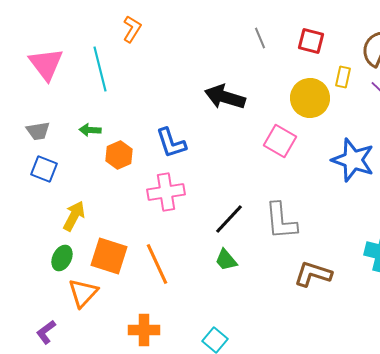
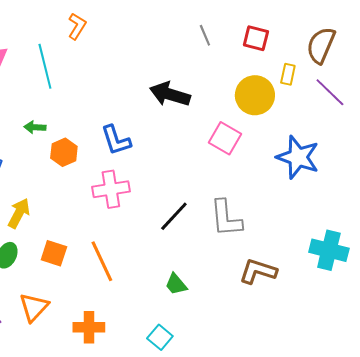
orange square: (109, 256) -> (54, 253), size x0.7
green trapezoid: (226, 260) -> (176, 284), moved
orange triangle: (83, 293) -> (34, 307), moved

